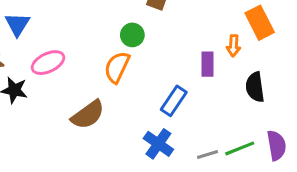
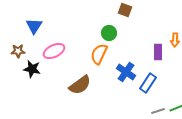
blue rectangle: (174, 101) -> (148, 83), moved
blue cross: (158, 144) -> (126, 72), moved

